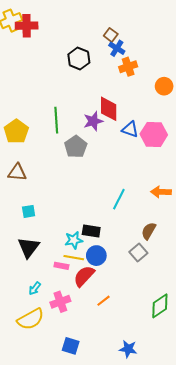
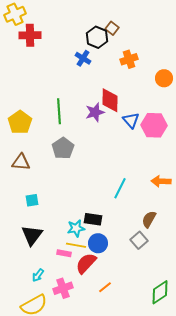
red cross: (27, 26) -> (30, 35), moved
blue cross: (117, 48) -> (83, 58), moved
black hexagon: (79, 59) -> (97, 37), moved
blue triangle: (130, 129) -> (131, 120), turned 30
gray pentagon: (76, 147) -> (63, 148), moved

